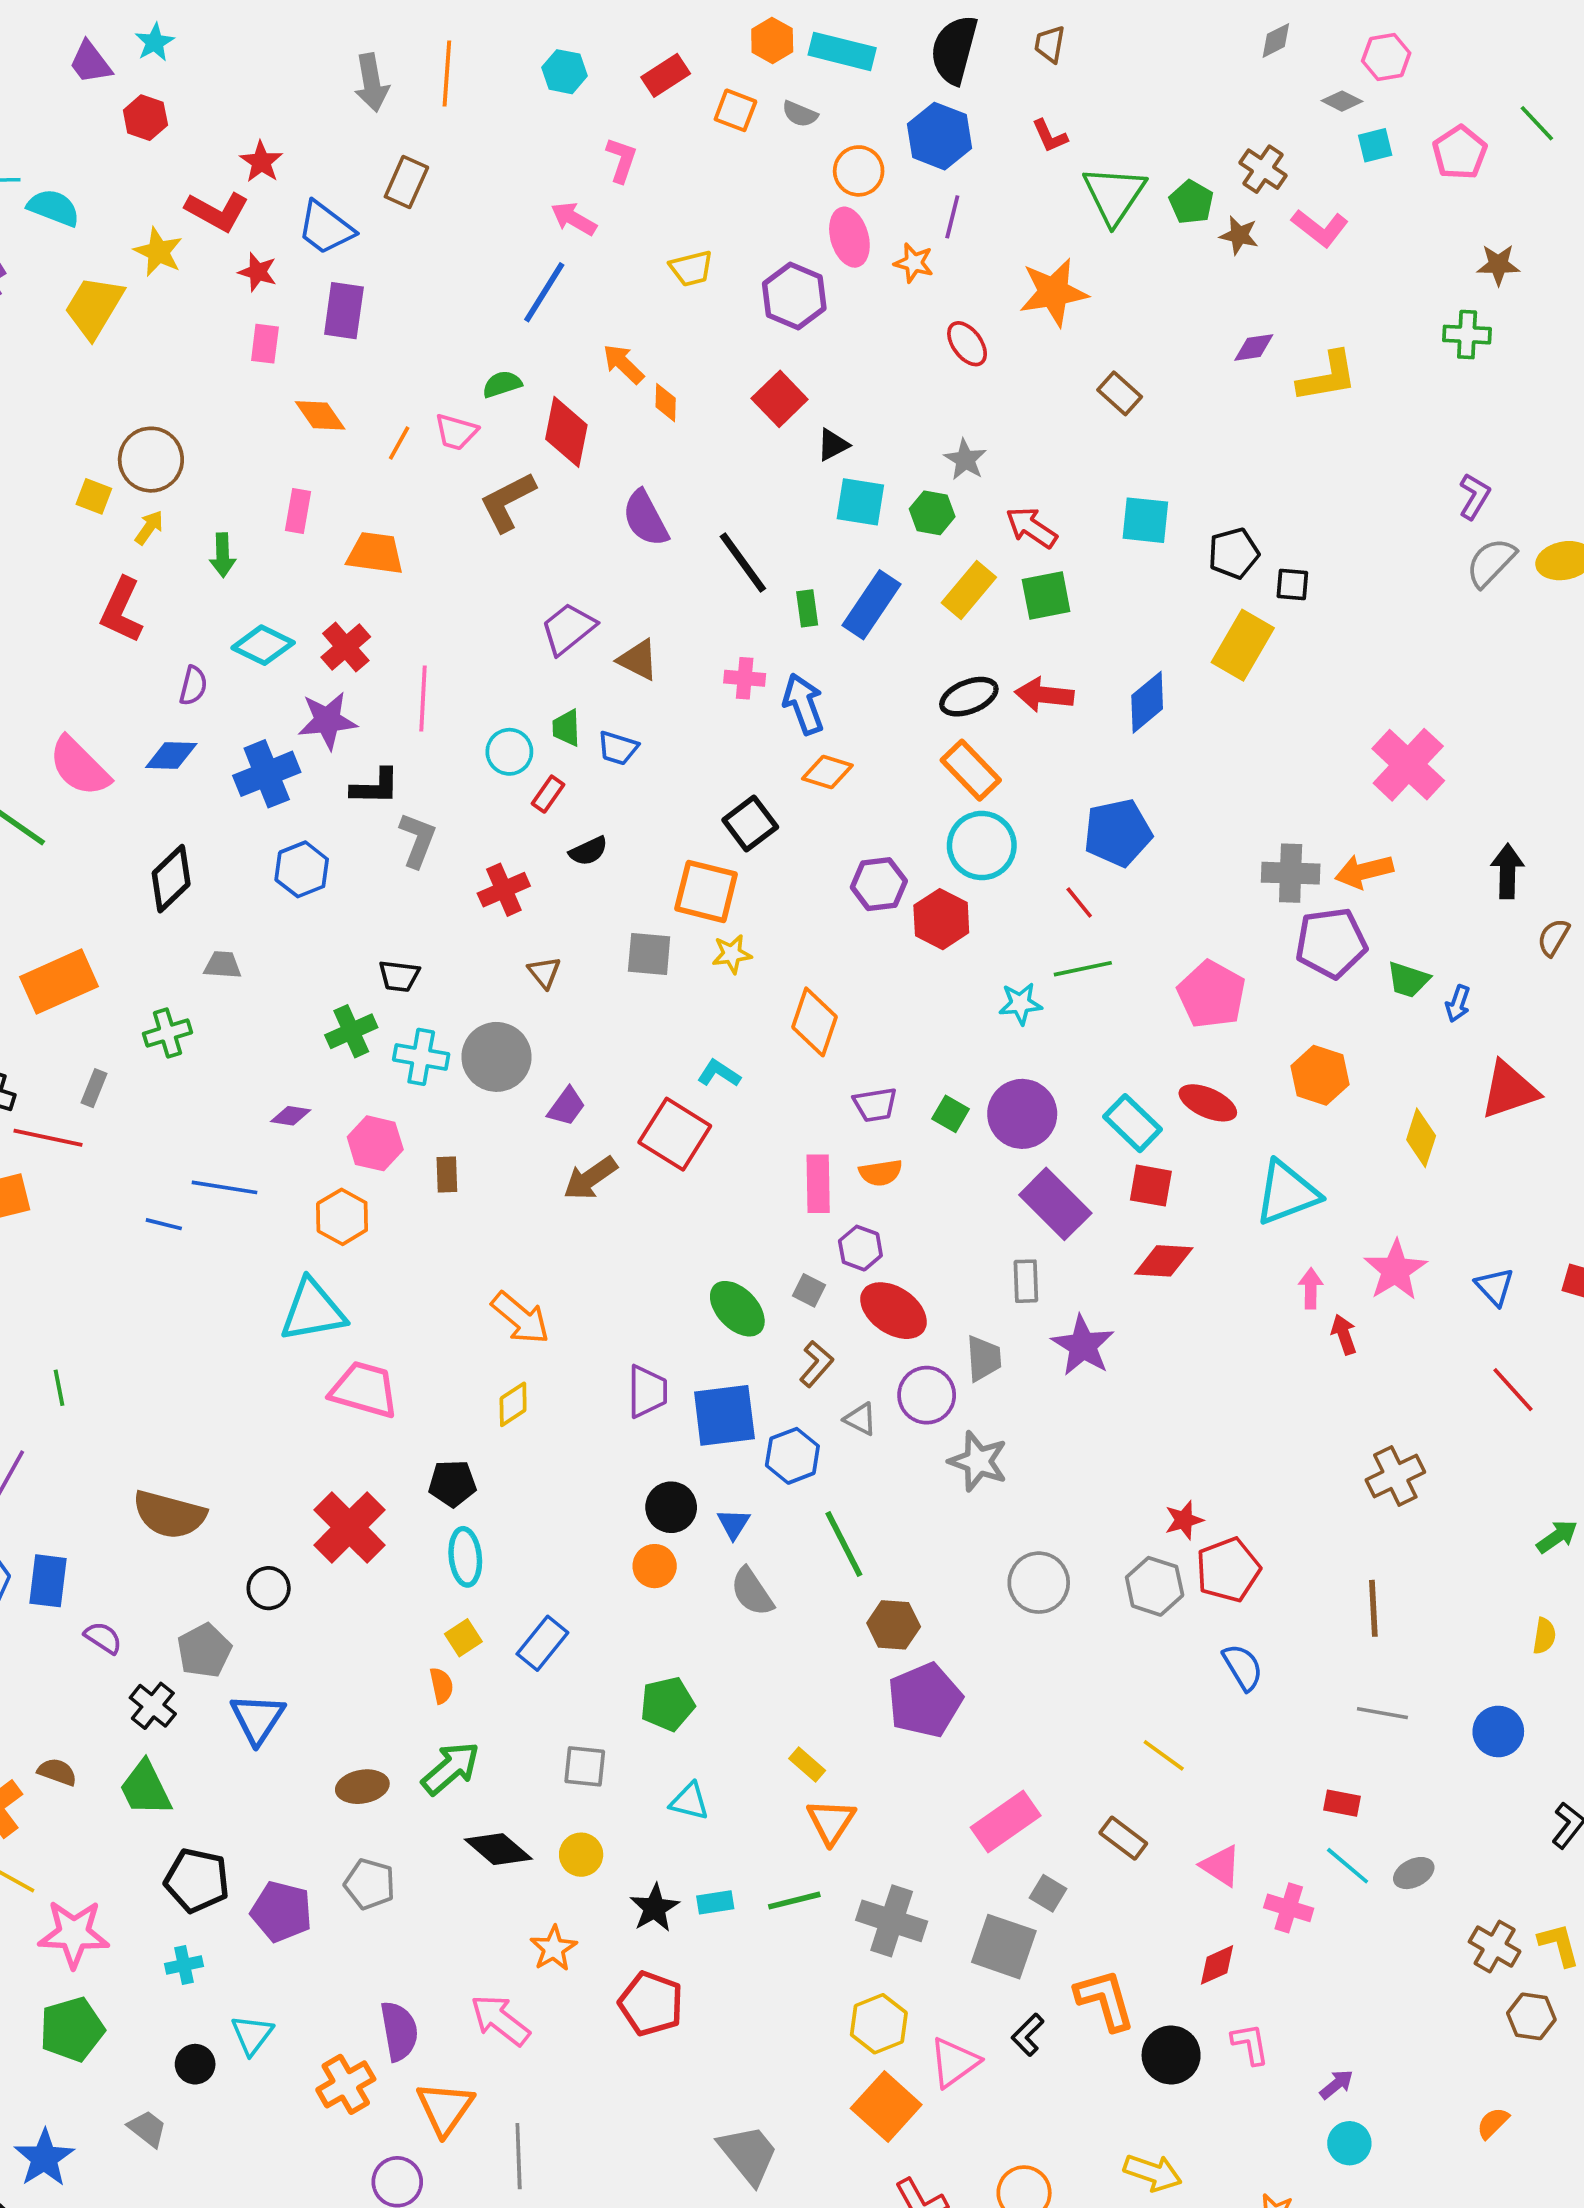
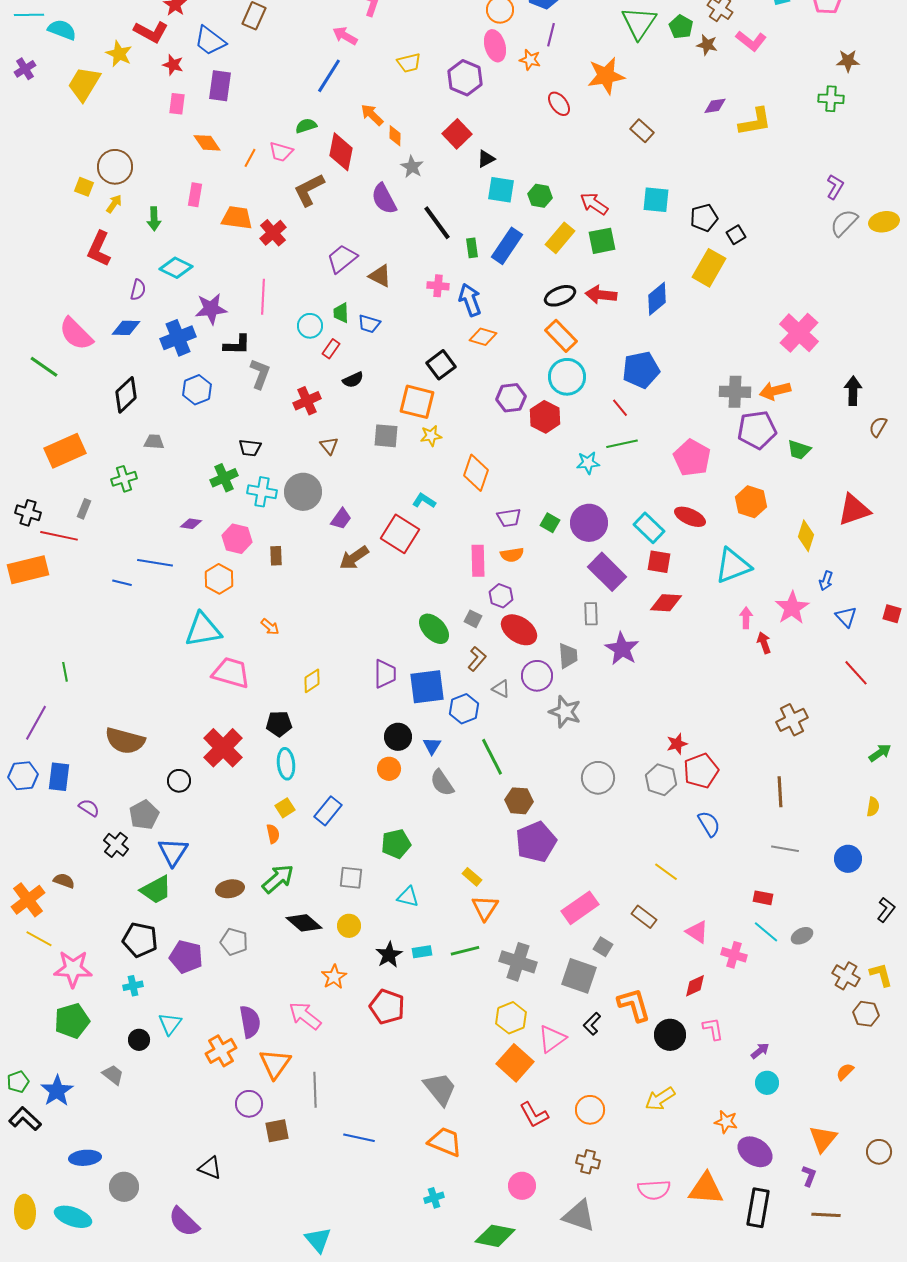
gray star: (965, 460) -> (412, 167), moved
black square: (1292, 585) -> (736, 235), turned -36
red cross: (346, 647) -> (273, 233), moved
blue arrow: (1458, 1004) -> (826, 581), moved
orange arrow: (520, 1318) -> (270, 627), moved, size x0.6
green trapezoid: (145, 1788) -> (156, 890), moved, turned -92
yellow arrow: (1153, 2173) -> (660, 1099), turned 128

